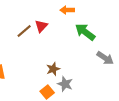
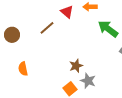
red triangle: (41, 26) -> (67, 12), moved, turned -32

